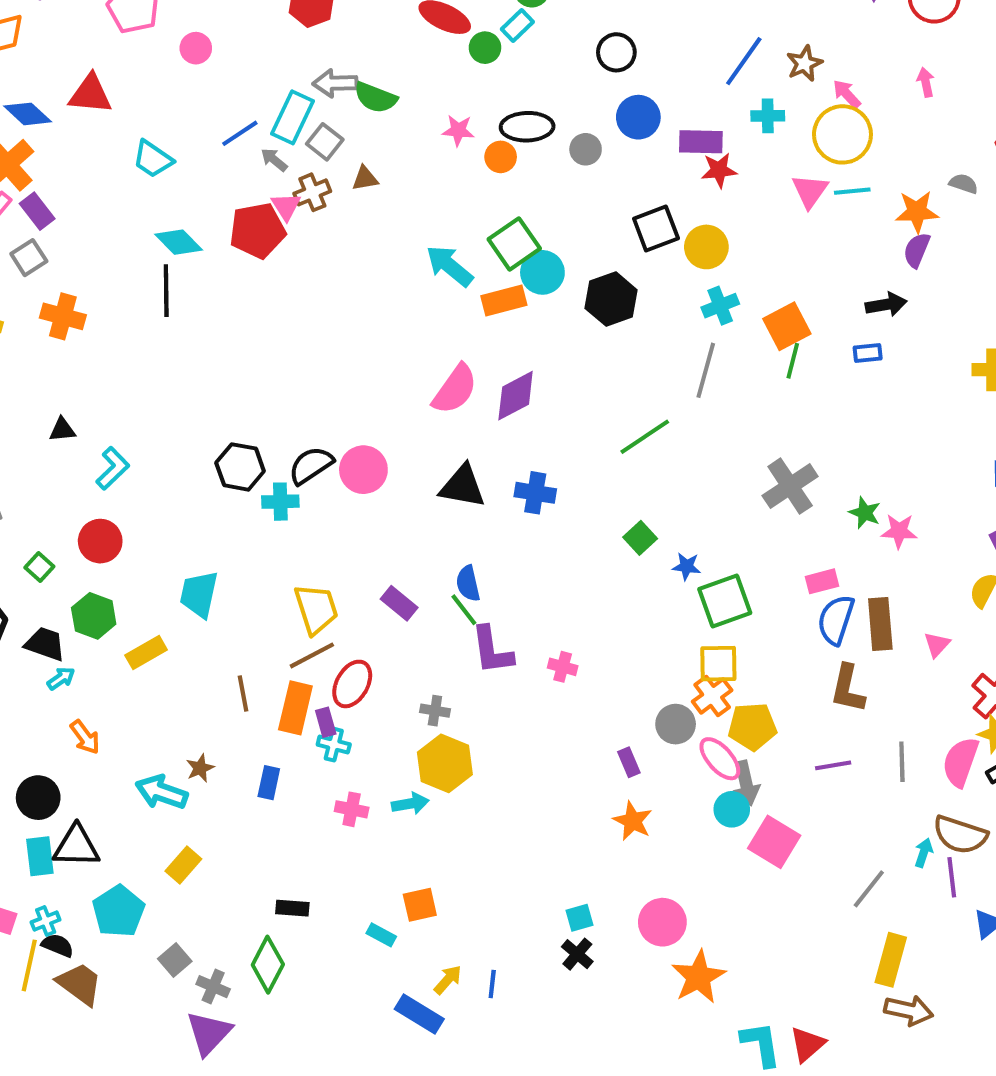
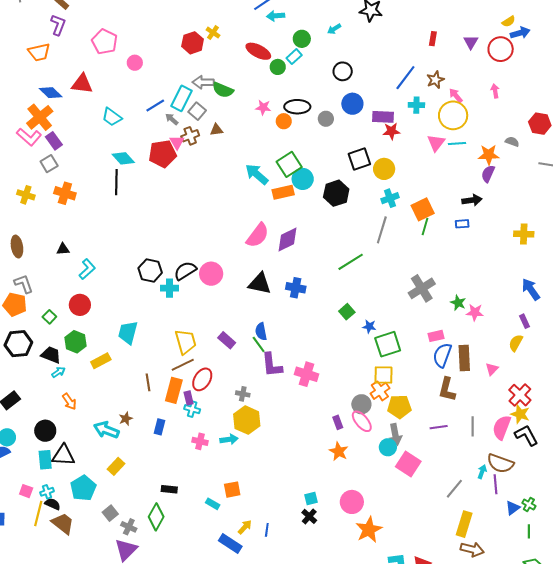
pink cross: (563, 667) -> (306, 374), size x1.6
pink ellipse: (720, 759) -> (362, 421), moved

